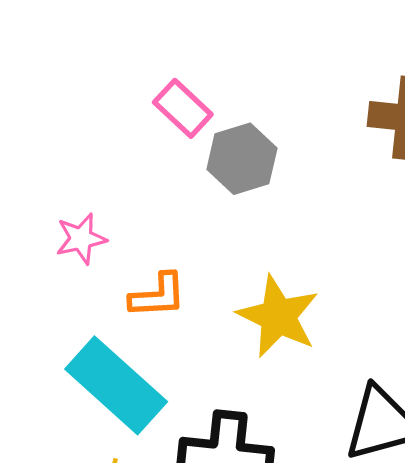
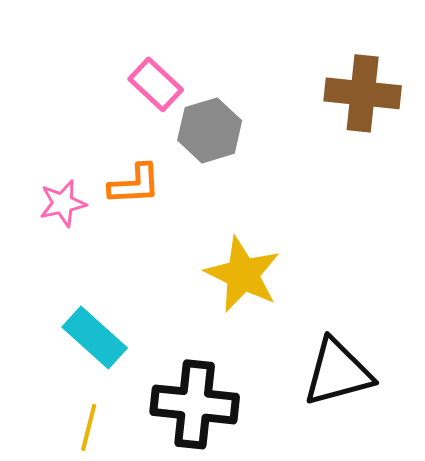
orange L-shape: (158, 296) -> (135, 184), moved
cyan rectangle: (116, 385) -> (95, 337), size x0.7

